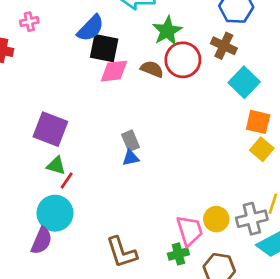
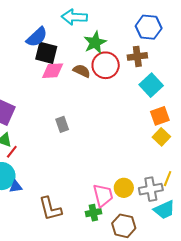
brown cross: (224, 46) -> (137, 56), turned -36
orange square: (258, 122) -> (160, 116), turned -36
blue triangle: (131, 158) -> (16, 187), moved

